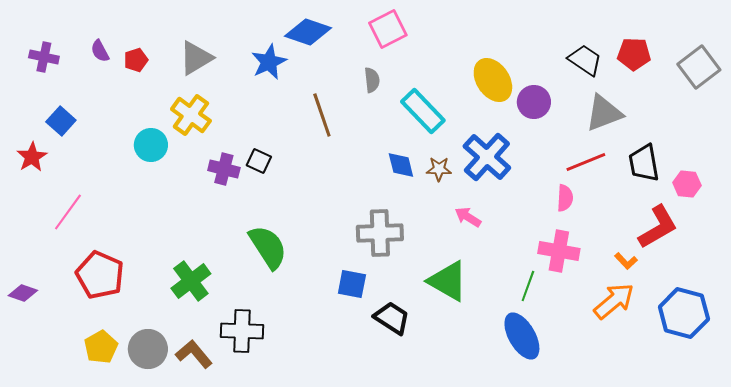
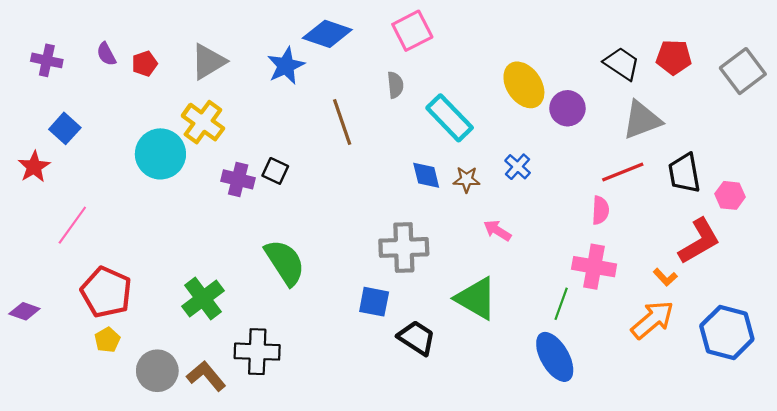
cyan circle: (151, 145) -> (160, 154), size x1.4
blue cross: (487, 157) -> (518, 167), size x0.5
yellow pentagon: (101, 347) -> (107, 340), moved, size x0.7

